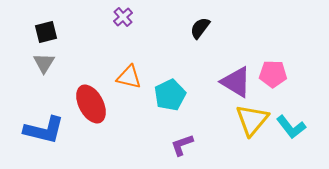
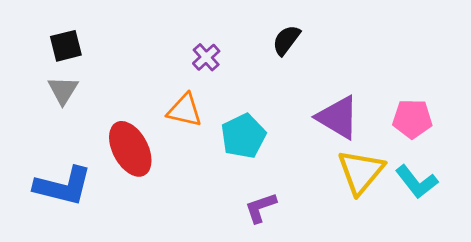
purple cross: (123, 17) -> (206, 57), moved
pink pentagon: (273, 74) -> (412, 119), moved

